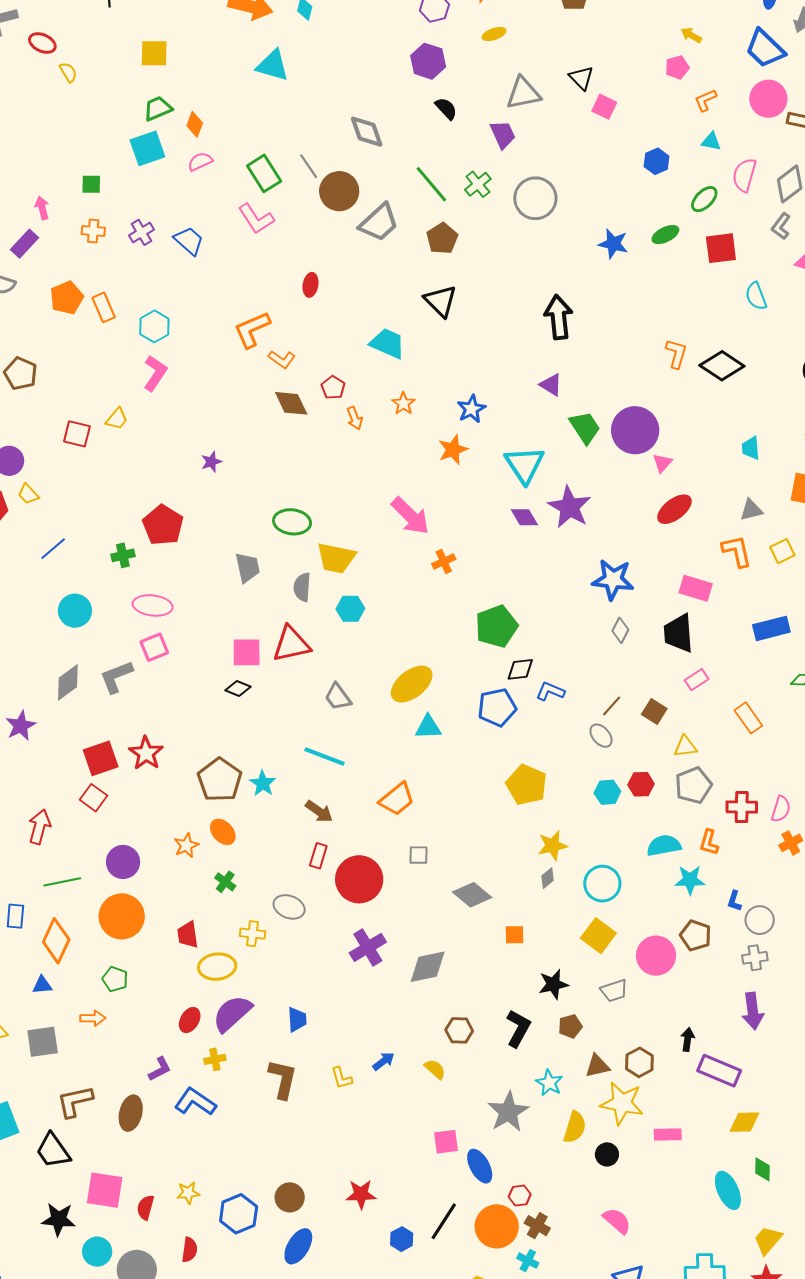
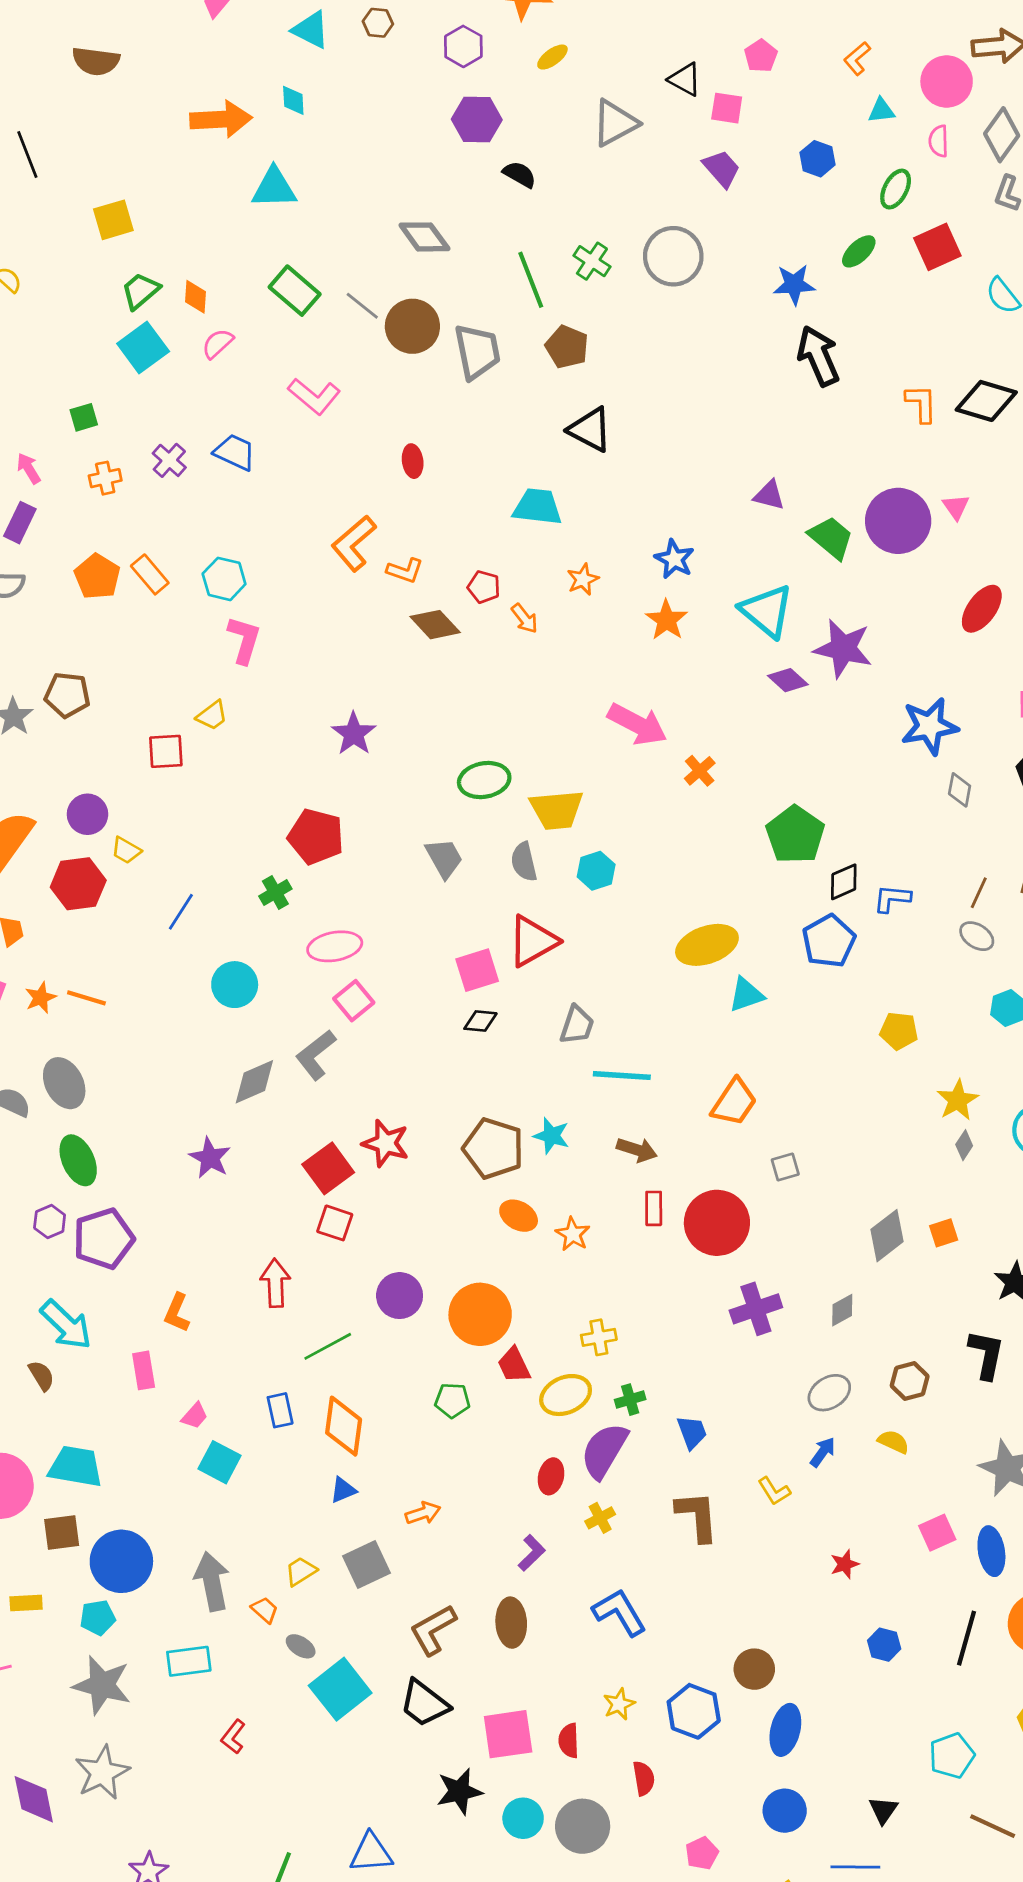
pink pentagon: (677, 67) -> (761, 56), moved
pink circle: (768, 99) -> (947, 82), moved
purple trapezoid: (503, 135) -> (722, 169), moved
green rectangle: (264, 173) -> (295, 291), moved
pink semicircle: (744, 175) -> (939, 141), size x0.7
green line: (431, 184) -> (531, 280), turned 36
gray trapezoid: (379, 223) -> (477, 352), turned -42
black arrow: (558, 317) -> (818, 356), moved
orange star: (403, 403) -> (583, 579), turned 30
yellow trapezoid: (117, 419) -> (212, 715), turned 30
purple star: (211, 462) -> (354, 734), size x1.5
pink triangle: (662, 463) -> (956, 507), moved
gray diamond: (68, 682) -> (254, 1082), turned 30
yellow ellipse: (412, 684) -> (707, 945), turned 36
gray trapezoid: (338, 697) -> (577, 1025), moved, turned -108
yellow pentagon: (527, 785) -> (899, 1031), size x0.7
orange star: (186, 845) -> (573, 1234), moved
green cross: (225, 882) -> (630, 1400), moved, turned -35
gray diamond: (472, 895) -> (887, 1236), moved, turned -60
gray ellipse: (289, 907) -> (829, 1393), moved, turned -36
orange circle: (122, 916) -> (480, 1314), moved
purple cross: (368, 947) -> (756, 1309), turned 30
gray diamond: (428, 967) -> (842, 1310), size x0.6
green pentagon: (115, 979) -> (452, 1400), moved
blue L-shape: (195, 1102) -> (619, 1612), moved, turned 42
blue ellipse: (480, 1166) -> (991, 1551), turned 36
red star: (361, 1194) -> (845, 1564), moved, size x0.7
blue hexagon: (402, 1239) -> (884, 1645), moved

